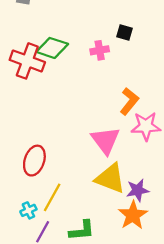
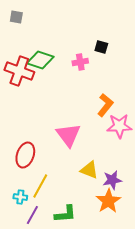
pink triangle: (106, 140) -> (68, 135), moved
yellow triangle: (110, 178) -> (89, 170), size x0.7
cyan cross: (28, 210) -> (20, 197), turned 32

